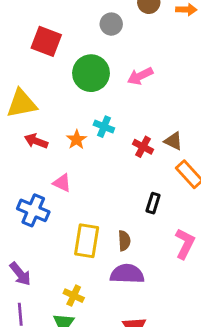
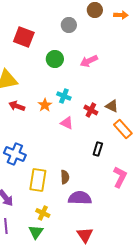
green circle: (91, 73) -> (55, 59), size x0.7
pink triangle: (62, 183) -> (67, 123), moved
yellow rectangle: (87, 241) -> (38, 180), moved
brown semicircle: (124, 241) -> (65, 177), moved

